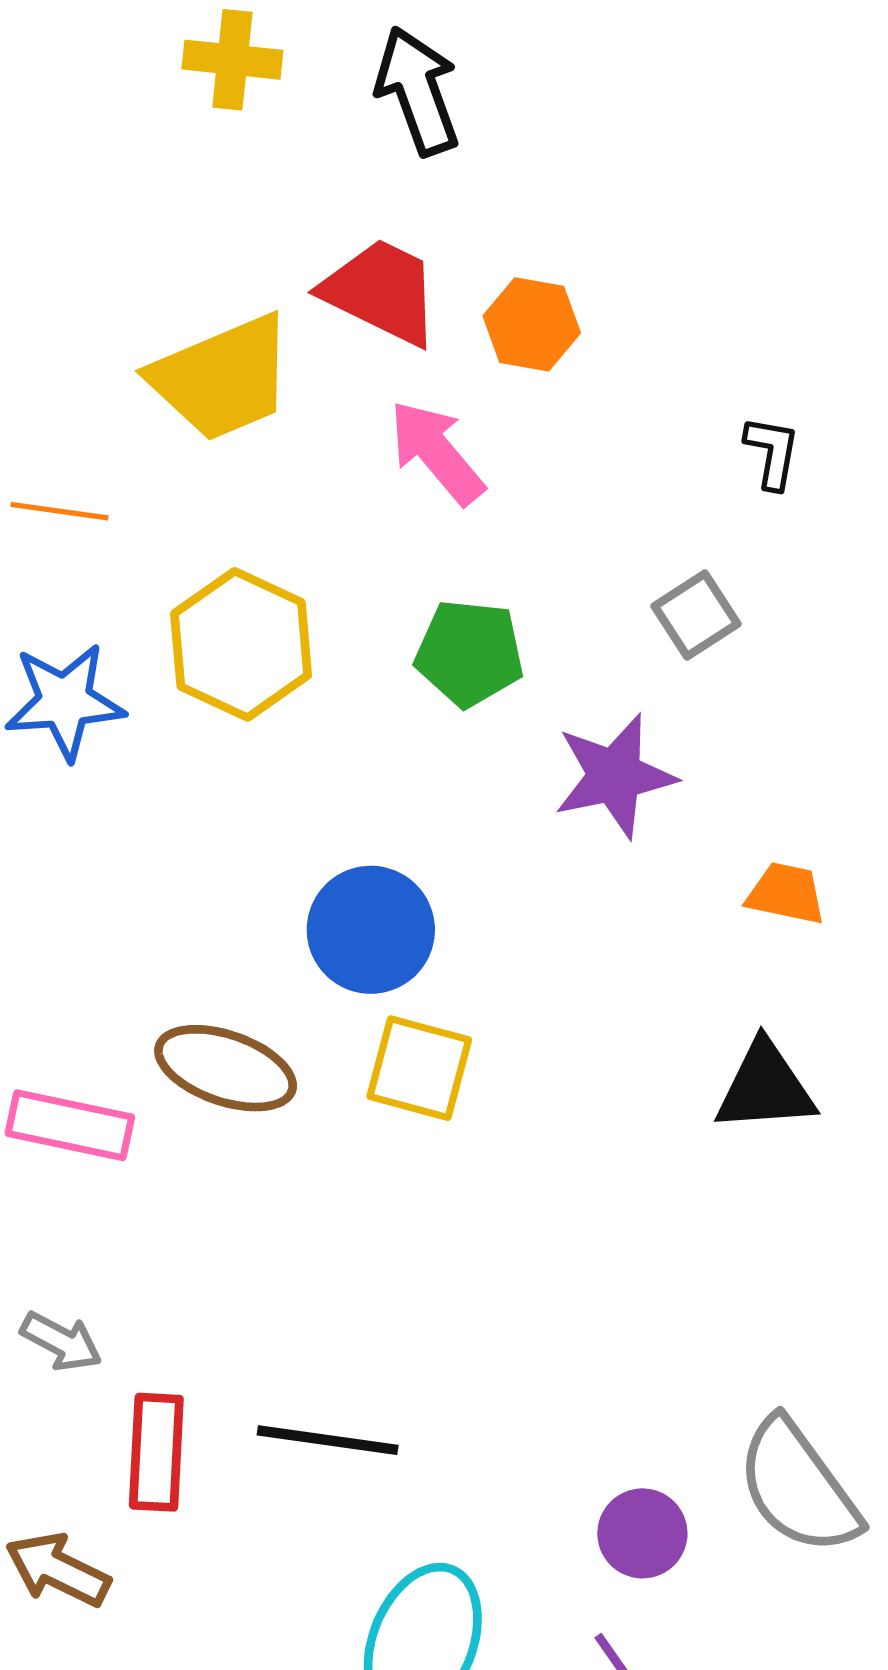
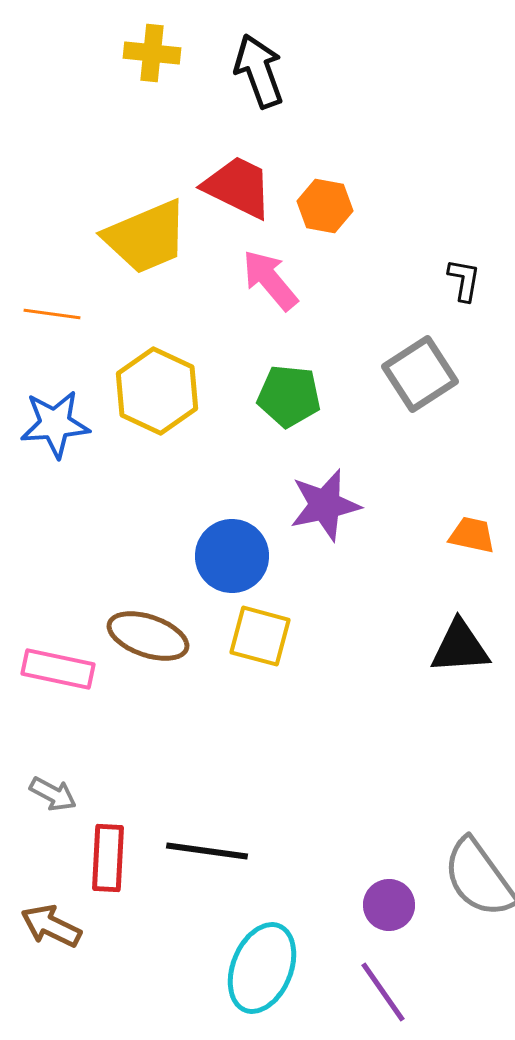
gray square: (696, 615) -> (420, 374), size x1.5
purple star: (615, 776) -> (325, 505), moved

